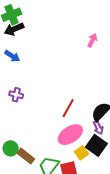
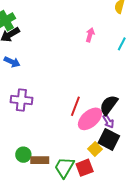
purple cross: (16, 95) -> (21, 100), size x1.5
pink ellipse: (70, 135) -> (90, 119), moved
brown rectangle: (26, 156) -> (40, 160), turned -30

